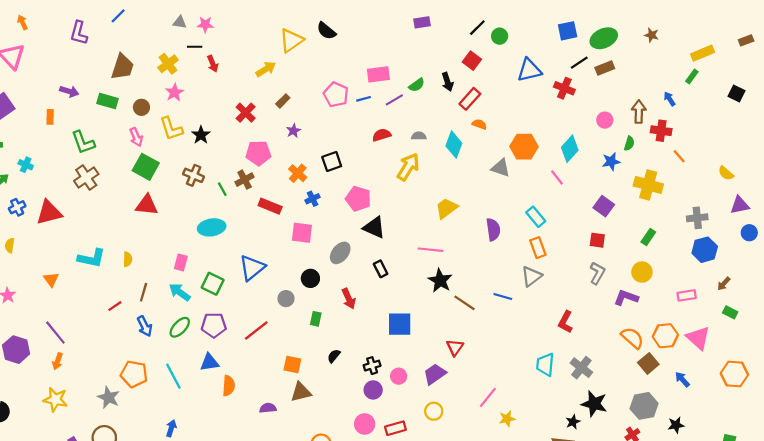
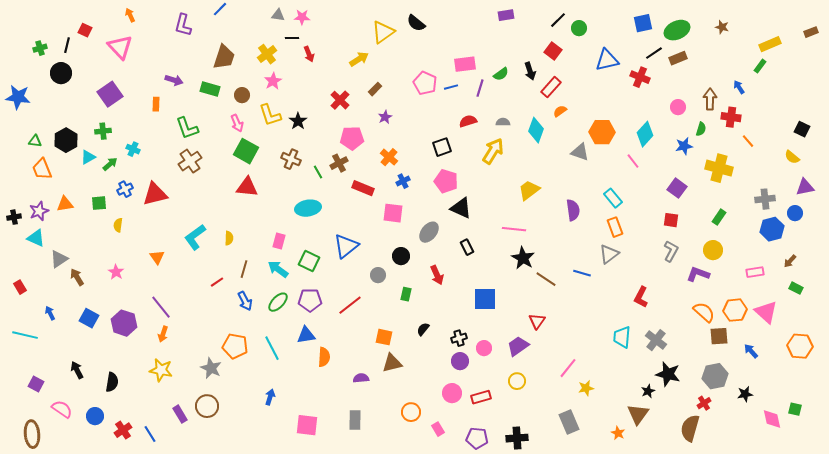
black square: (737, 94) -> (802, 129), moved
purple line: (394, 100) -> (480, 88), turned -42
orange semicircle: (479, 124) -> (560, 111), turned -56
black square: (332, 162) -> (442, 147), moved
blue circle: (749, 233) -> (795, 213), moved
cyan L-shape: (92, 258) -> (195, 237), turned 132
brown square: (648, 363) -> (719, 336), turned 36

